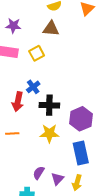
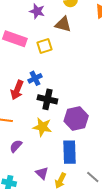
purple star: (13, 26) -> (37, 11), moved
purple semicircle: (39, 173) -> (16, 146), moved
purple triangle: (57, 179) -> (42, 173), turned -40

